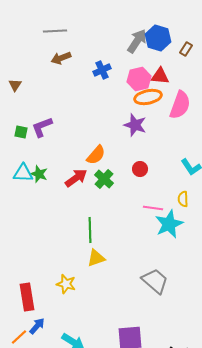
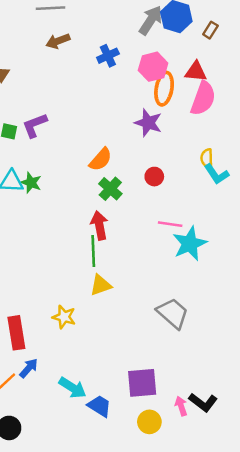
red triangle: (160, 76) -> (196, 72), moved
orange ellipse: (148, 97) -> (164, 89), turned -68
red arrow: (76, 178) -> (99, 225), moved, turned -65
yellow semicircle: (183, 199) -> (207, 158), moved

